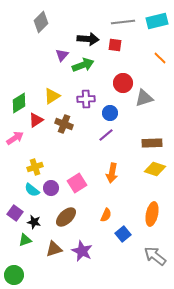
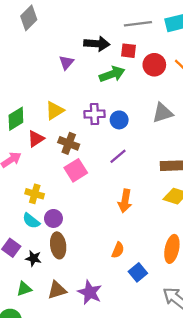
gray diamond: (41, 22) -> (29, 18), moved
green arrow: (83, 65) -> (112, 74), moved
red circle: (123, 83) -> (154, 65), moved
blue circle: (110, 113) -> (119, 120), moved
yellow cross: (35, 167) -> (35, 194), turned 35
pink square: (77, 183) -> (76, 170), moved
brown ellipse: (66, 217) -> (58, 245), moved, turned -55
green triangle: (25, 240) -> (24, 289), moved

